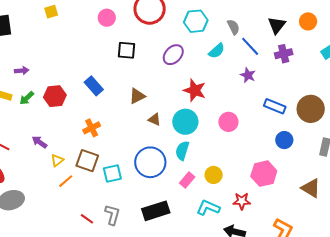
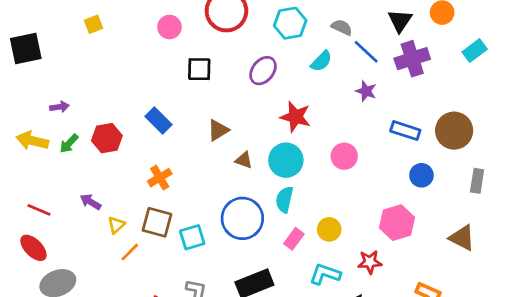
gray semicircle: (233, 27) -> (342, 27), turned -35
purple cross: (284, 54) -> (412, 59), size x1.4

